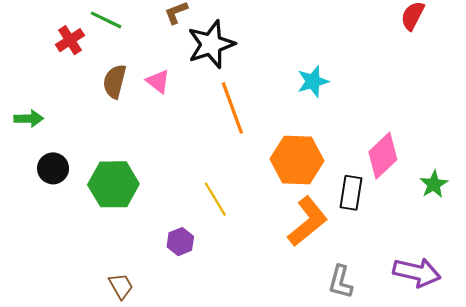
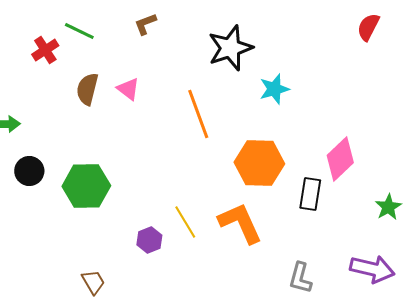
black star: (211, 44) -> (230, 48), moved
green star: (434, 184) -> (388, 207), moved
yellow line: (215, 199) -> (185, 222), moved
orange L-shape: (308, 221) -> (240, 223), moved, turned -75

